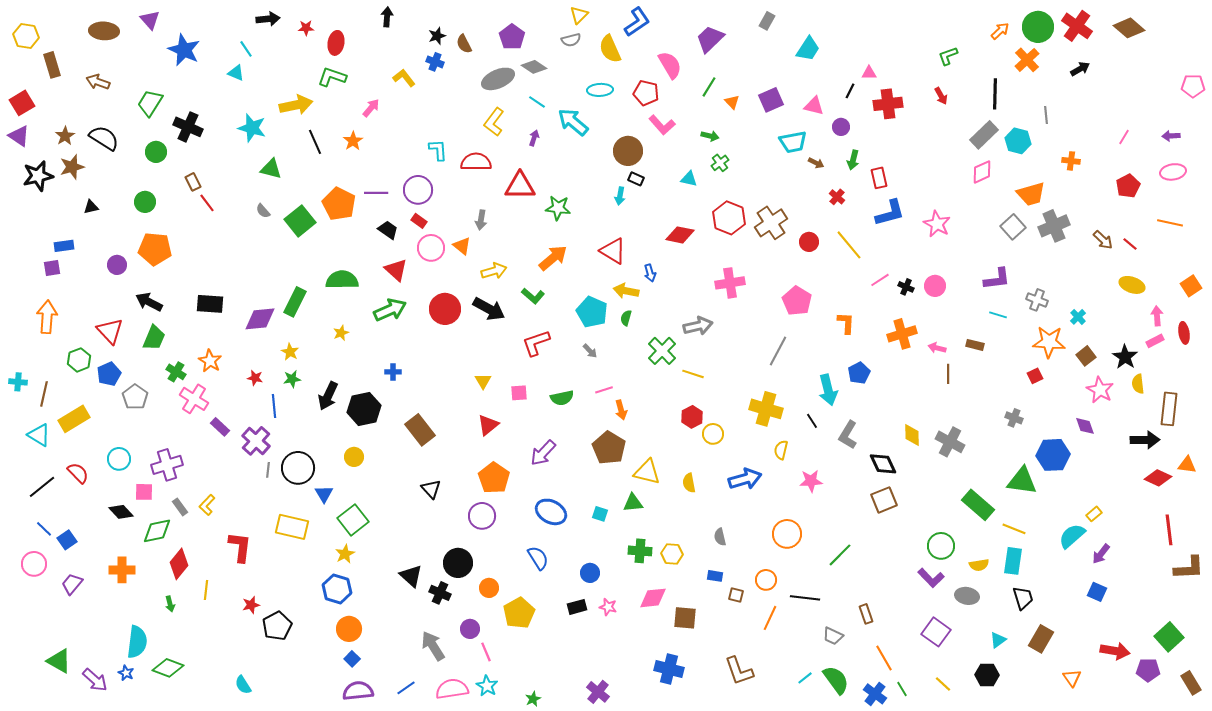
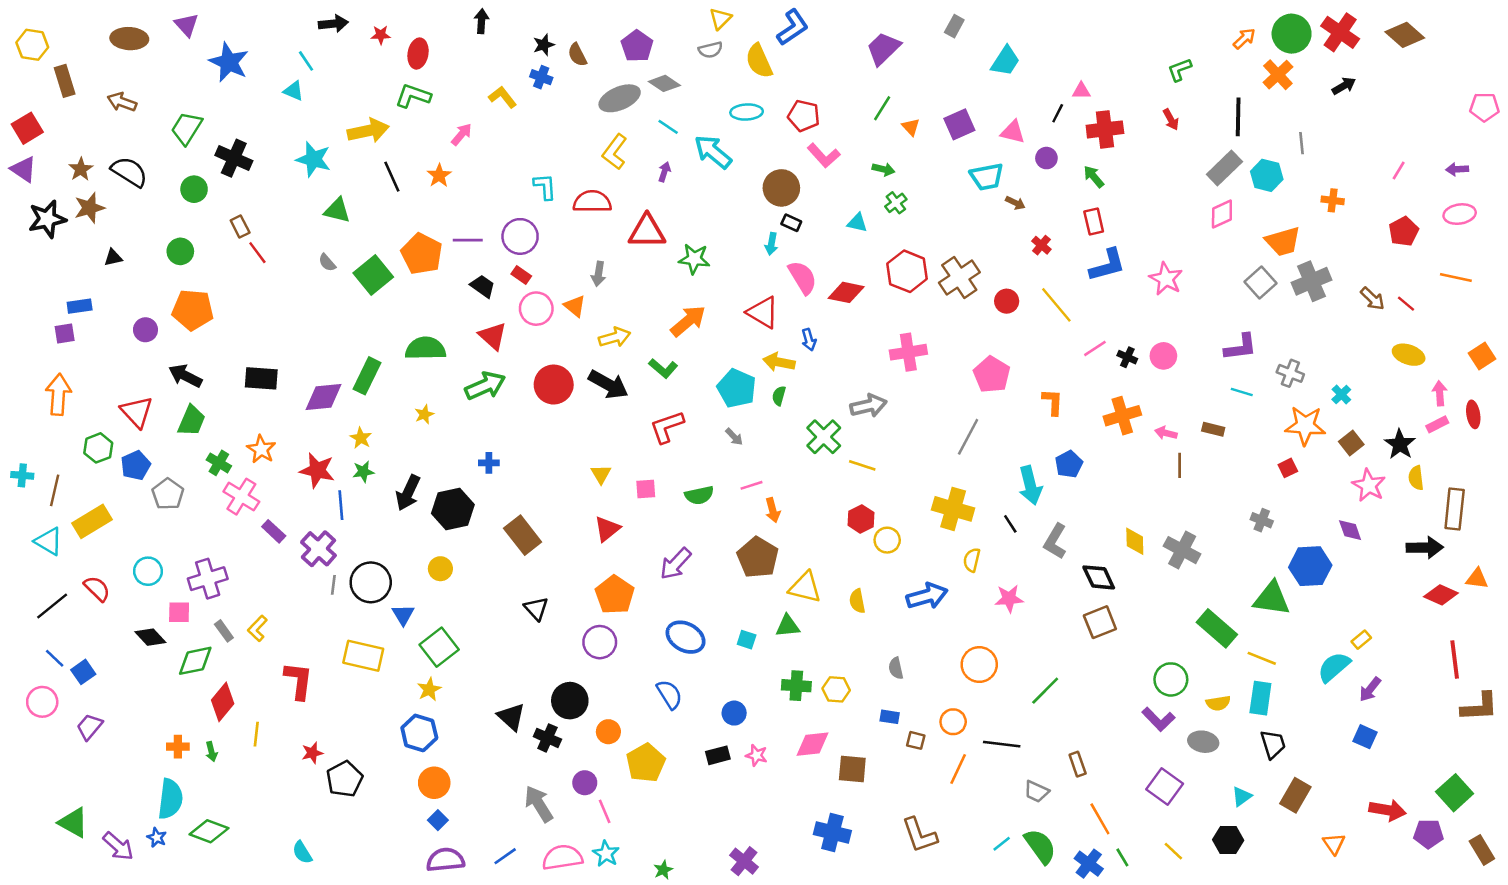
pink semicircle: (670, 65) -> (803, 278), moved
green arrow: (853, 160) -> (1094, 177), moved, turned 126
red star: (255, 378) -> (317, 470), size x1.8
orange cross: (122, 570) -> (178, 747), moved, size x0.7

